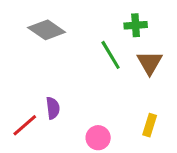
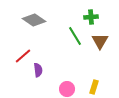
red line: (25, 125) -> (23, 56), moved
yellow rectangle: (150, 125) -> (94, 87), moved

